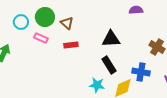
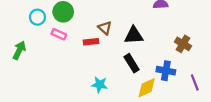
brown triangle: (67, 23) -> (105, 28), moved
cyan star: (97, 85) -> (100, 85), moved

